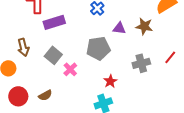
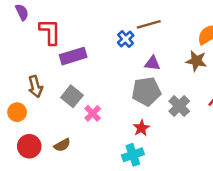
brown star: (144, 26) -> (196, 61), moved
gray pentagon: (98, 48) -> (146, 91), moved
gray cross: (141, 63) -> (179, 106), turned -30

